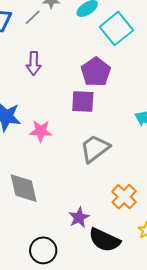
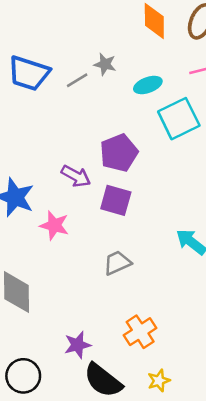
purple arrow: (34, 63) -> (76, 176), moved, turned -75
purple pentagon: (96, 72) -> (119, 153), moved
gray trapezoid: (95, 148) -> (117, 263), size x0.7

